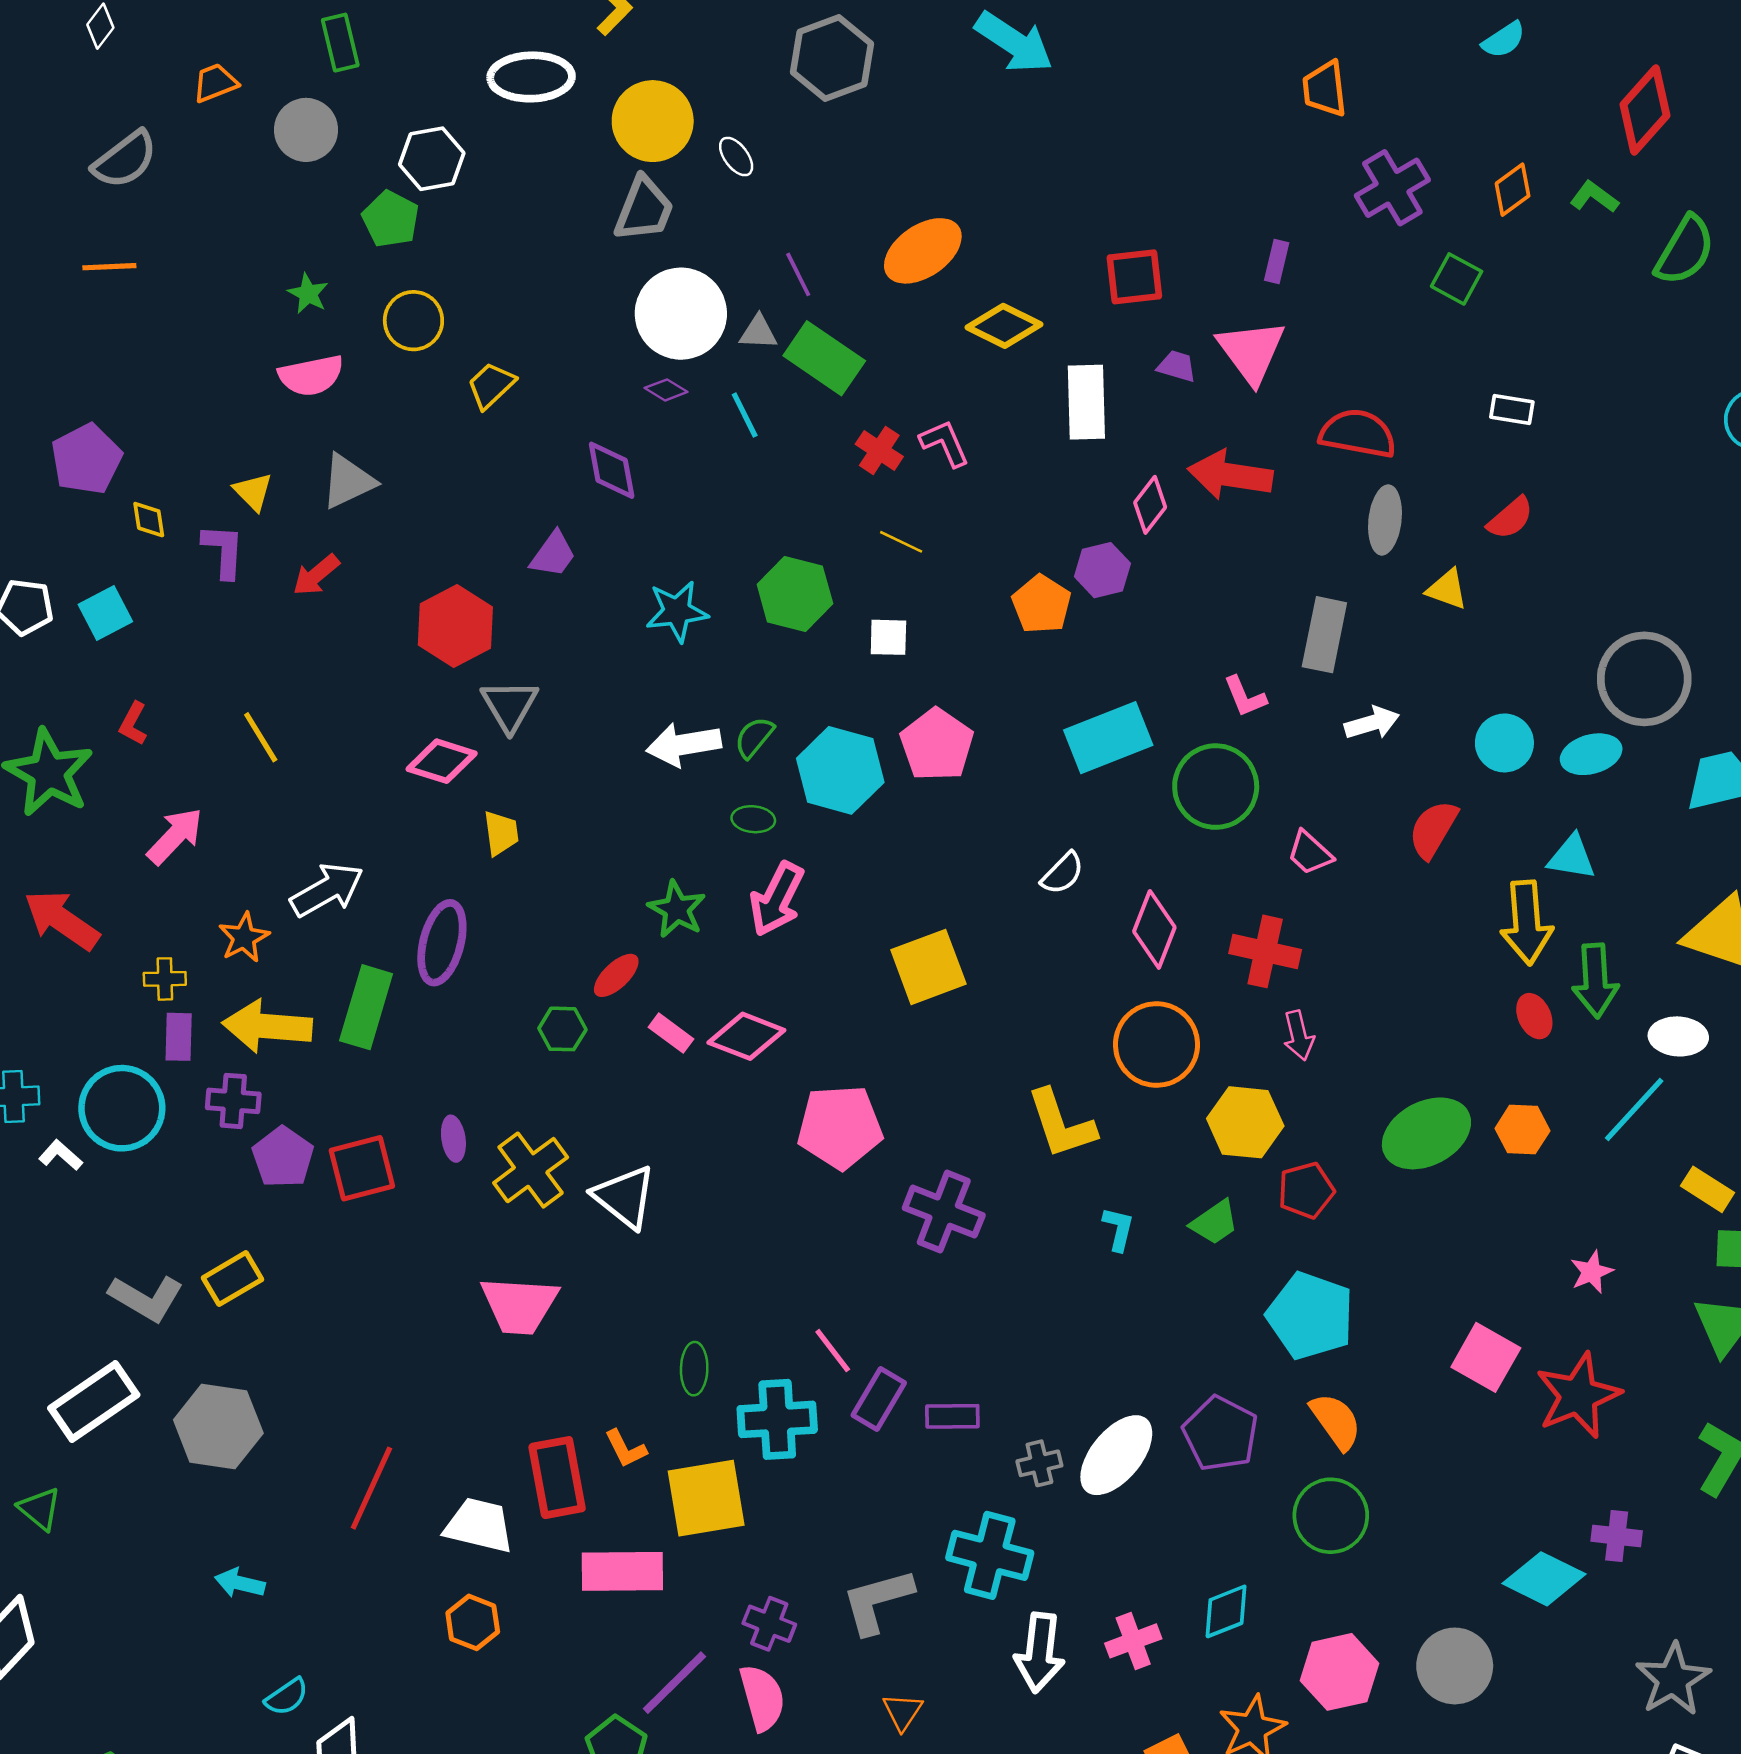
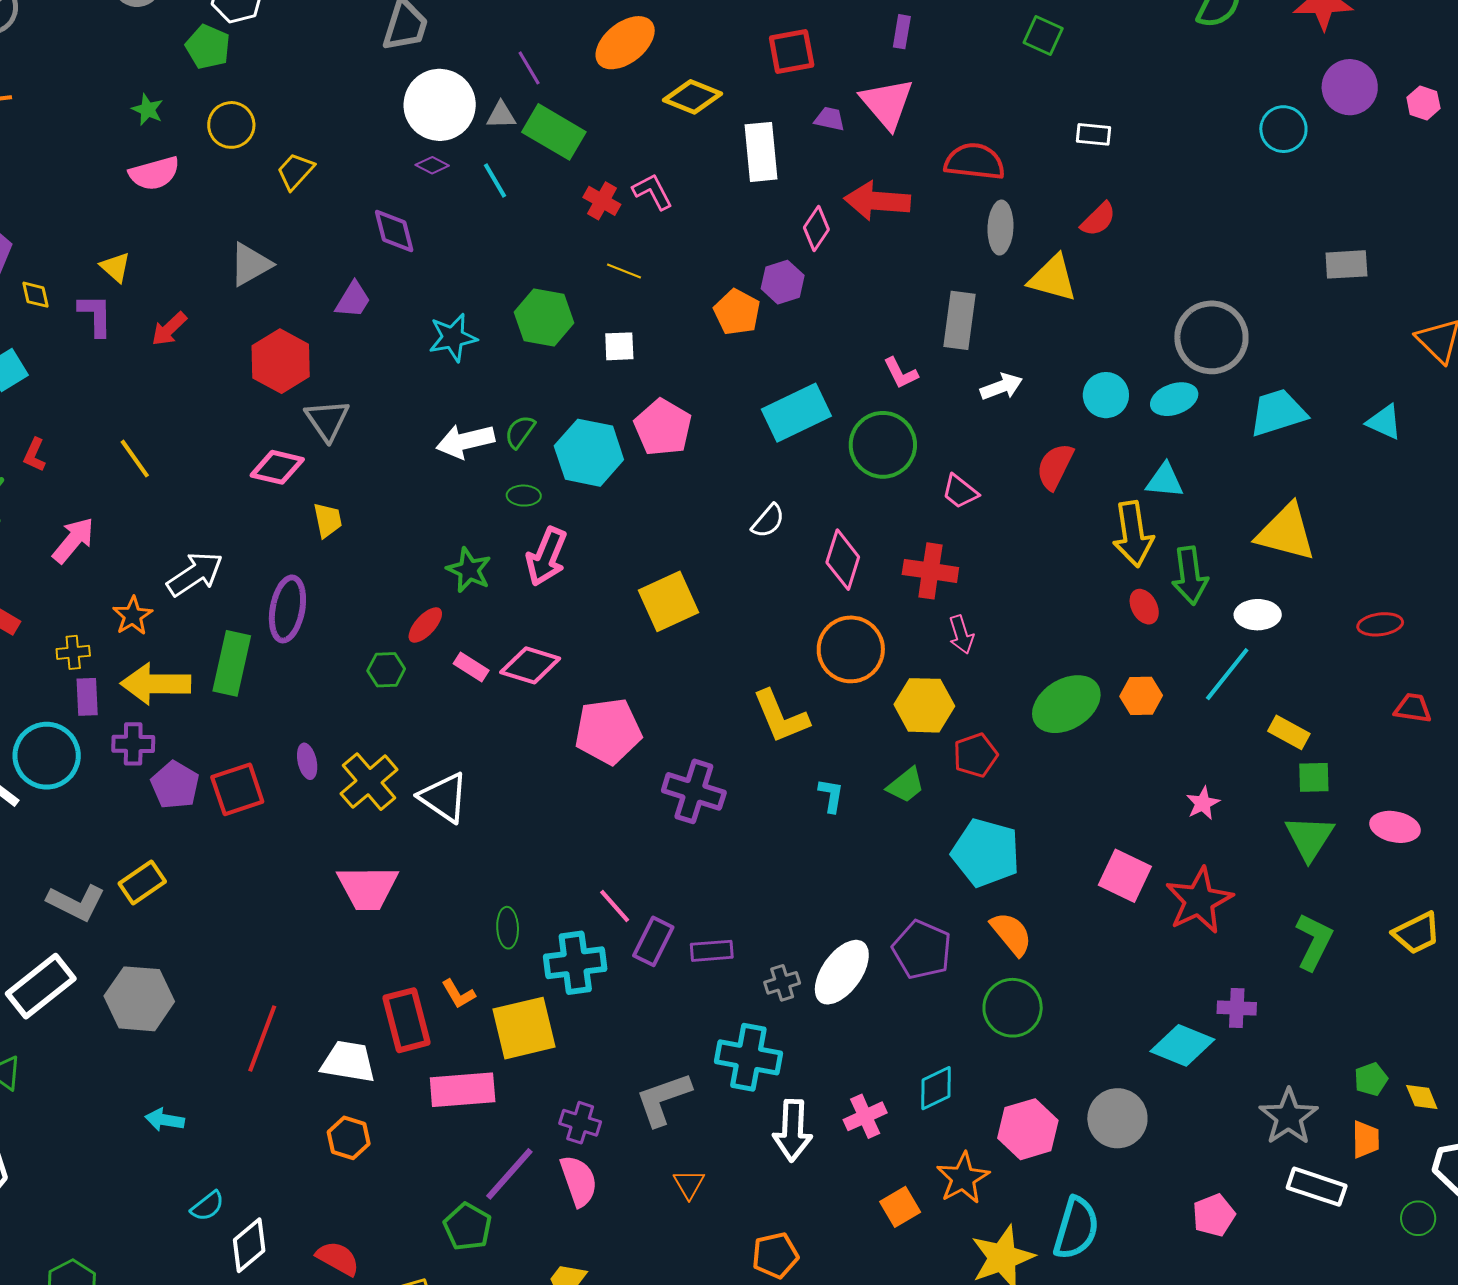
gray triangle: (348, 481) -> (250, 264), moved
yellow triangle: (1447, 589) -> (1053, 278), size x1.5

